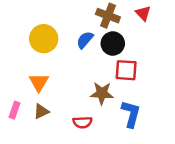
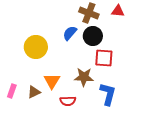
red triangle: (143, 13) -> (118, 11), turned -40
yellow circle: (44, 39) -> (36, 47), moved
orange triangle: (39, 82) -> (52, 81), moved

